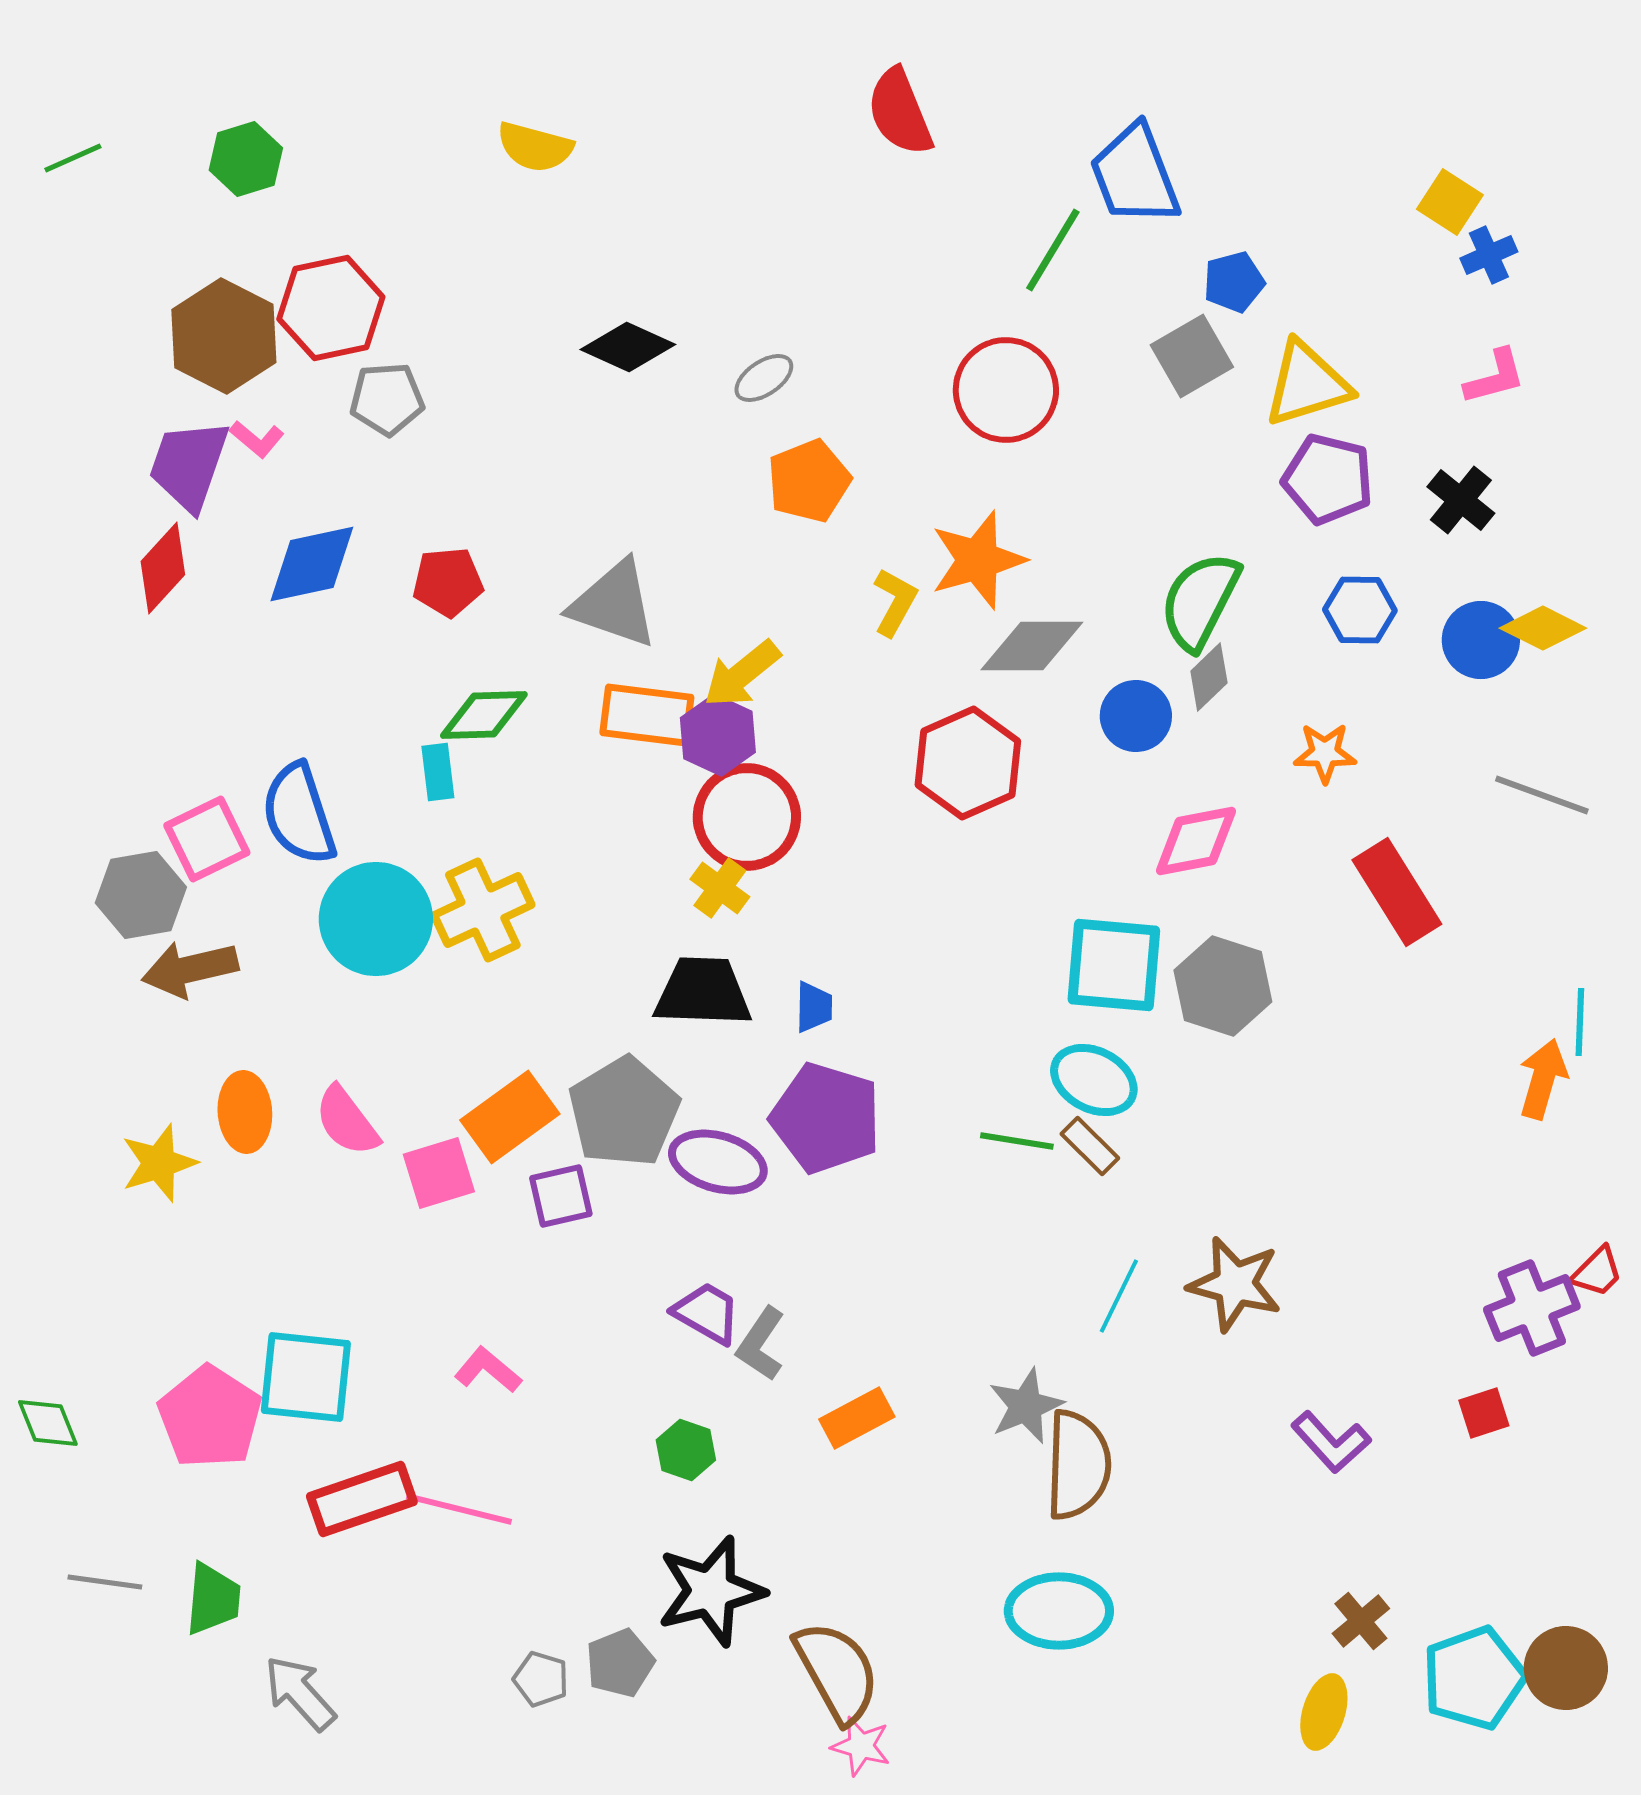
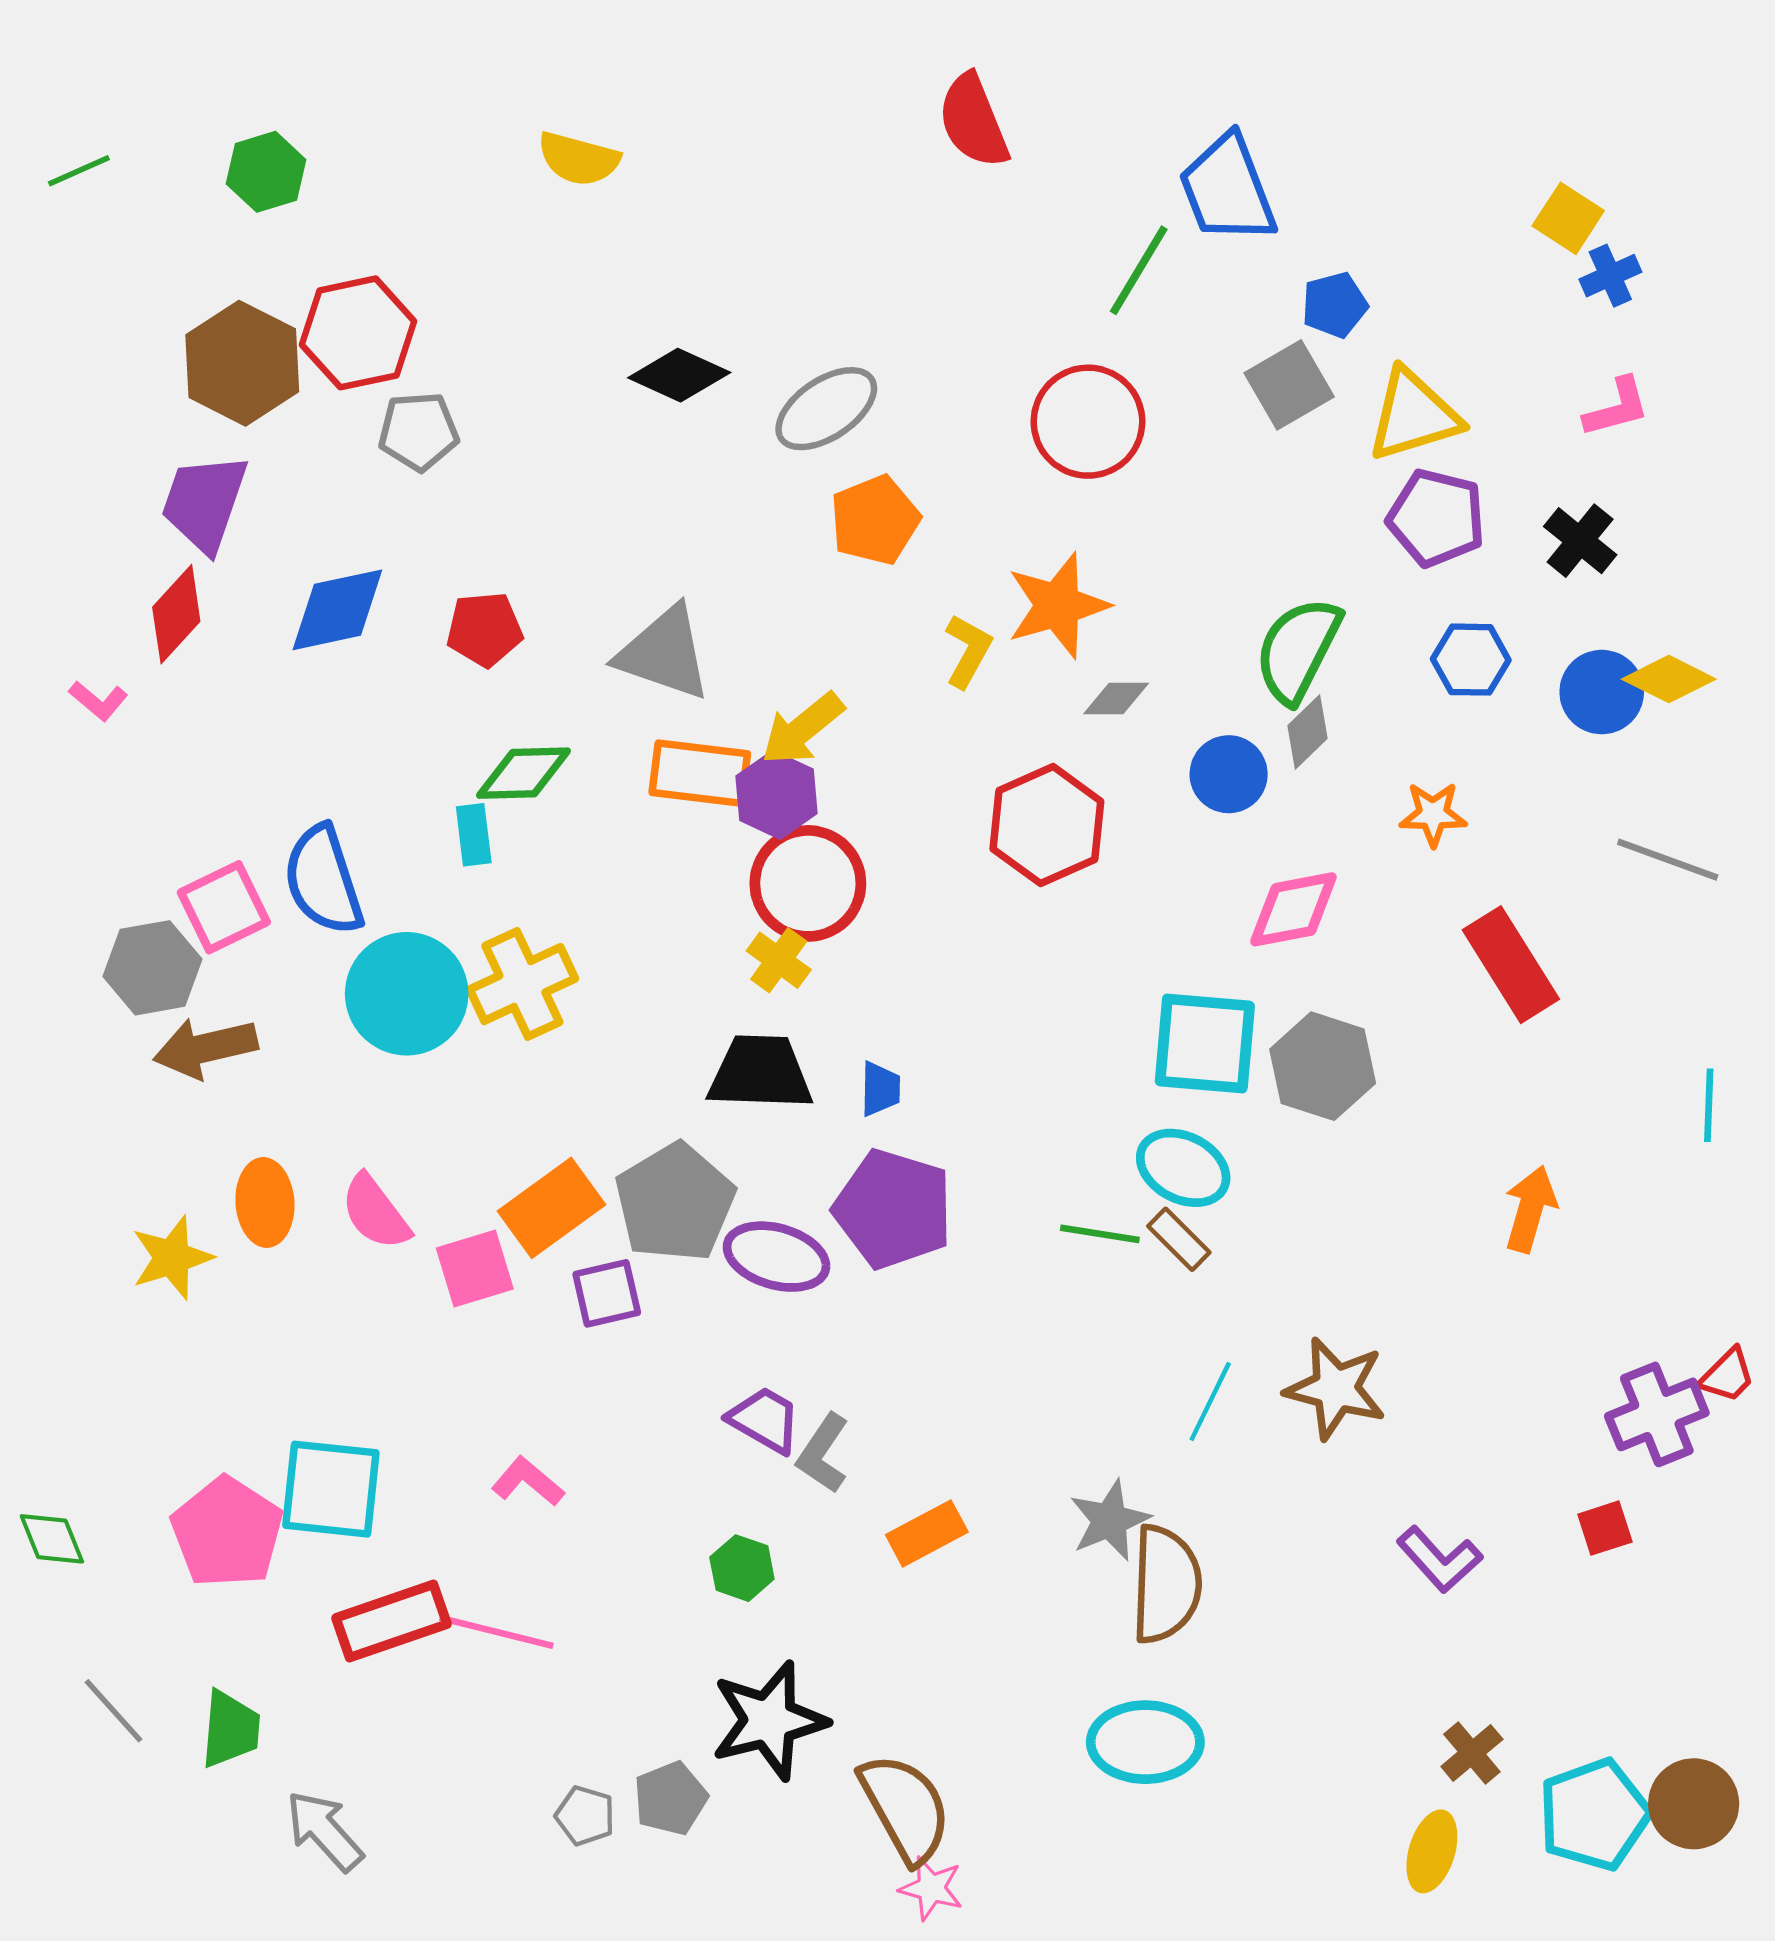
gray ellipse: (764, 378) -> (826, 409), size x1.6
pink L-shape: (257, 439) -> (98, 701), moved
gray diamond: (1032, 646) -> (1116, 699), size x0.6
orange arrow: (1543, 1079) -> (1530, 1209), moved
gray line: (105, 1582) -> (114, 1711), turned 40

